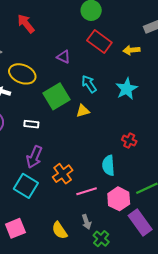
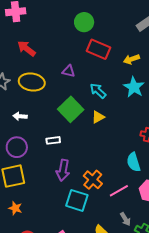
yellow arrow: (131, 50) -> (131, 59), moved
yellow ellipse: (22, 74) -> (32, 82), moved
cyan square: (26, 186) -> (77, 200), moved

